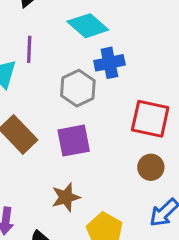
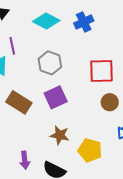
blue cross: (109, 63) -> (84, 22), moved
brown star: (66, 197) -> (60, 135), turned -30

